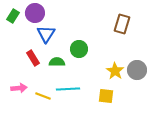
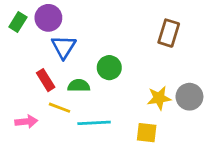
yellow star: (115, 71) -> (159, 98), turned 30
yellow line: (43, 96) -> (59, 108), moved

